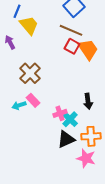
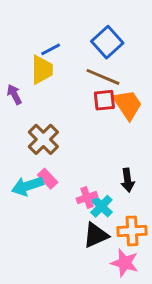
blue line: (17, 11) -> (51, 49), moved, turned 40
yellow trapezoid: (29, 25) -> (42, 70), turned 40
red square: (72, 46) -> (104, 100), turned -35
cyan arrow: (19, 105) -> (27, 186), size x1.5

